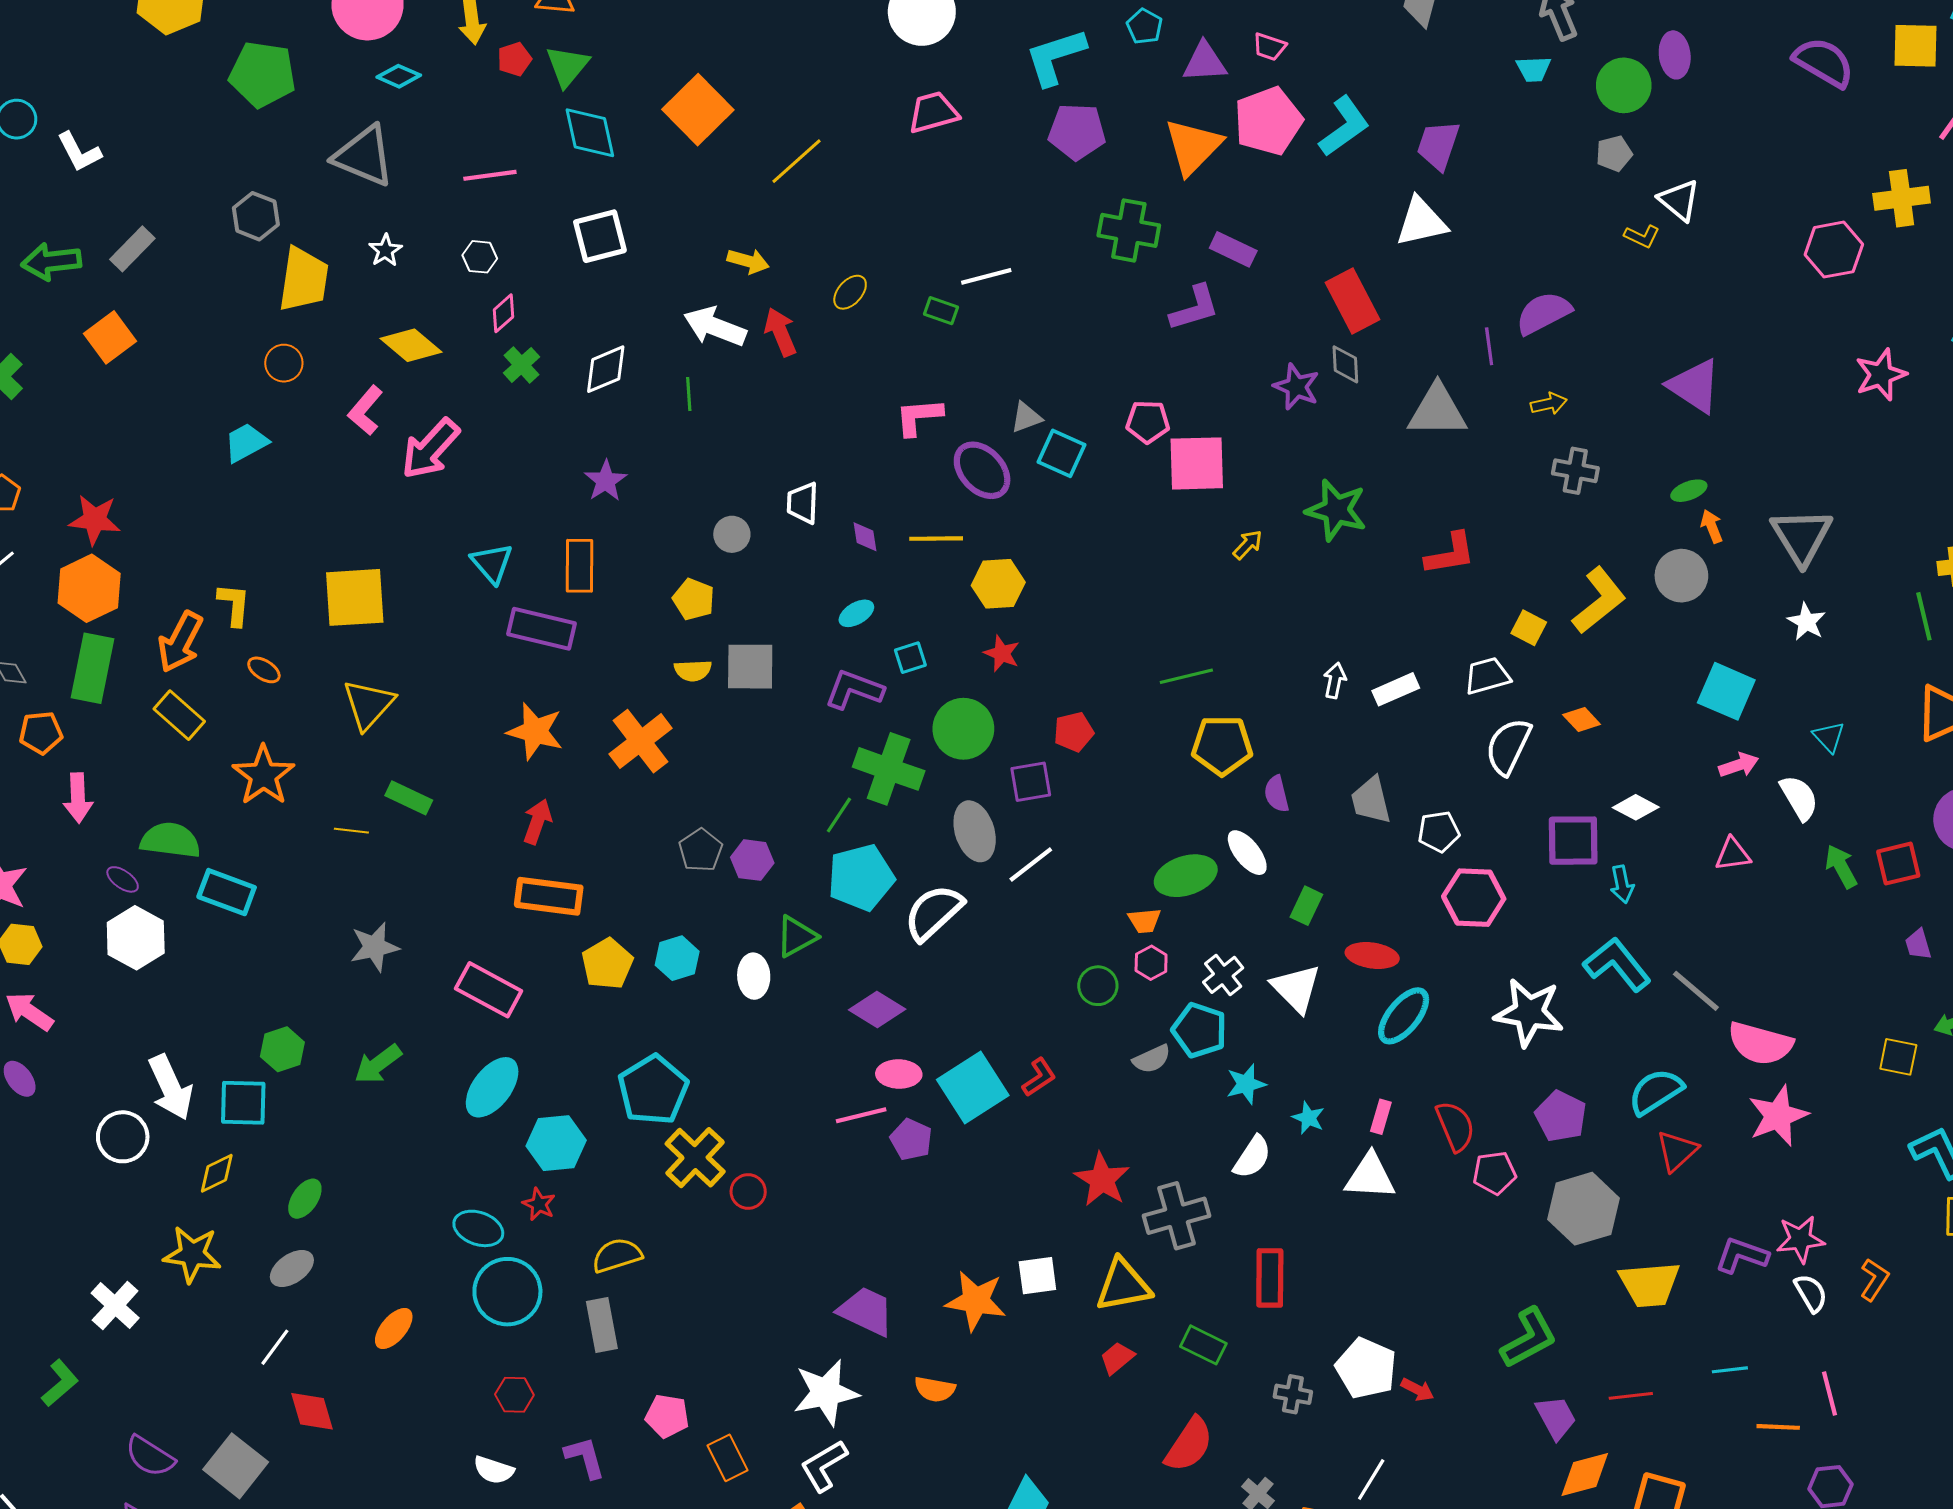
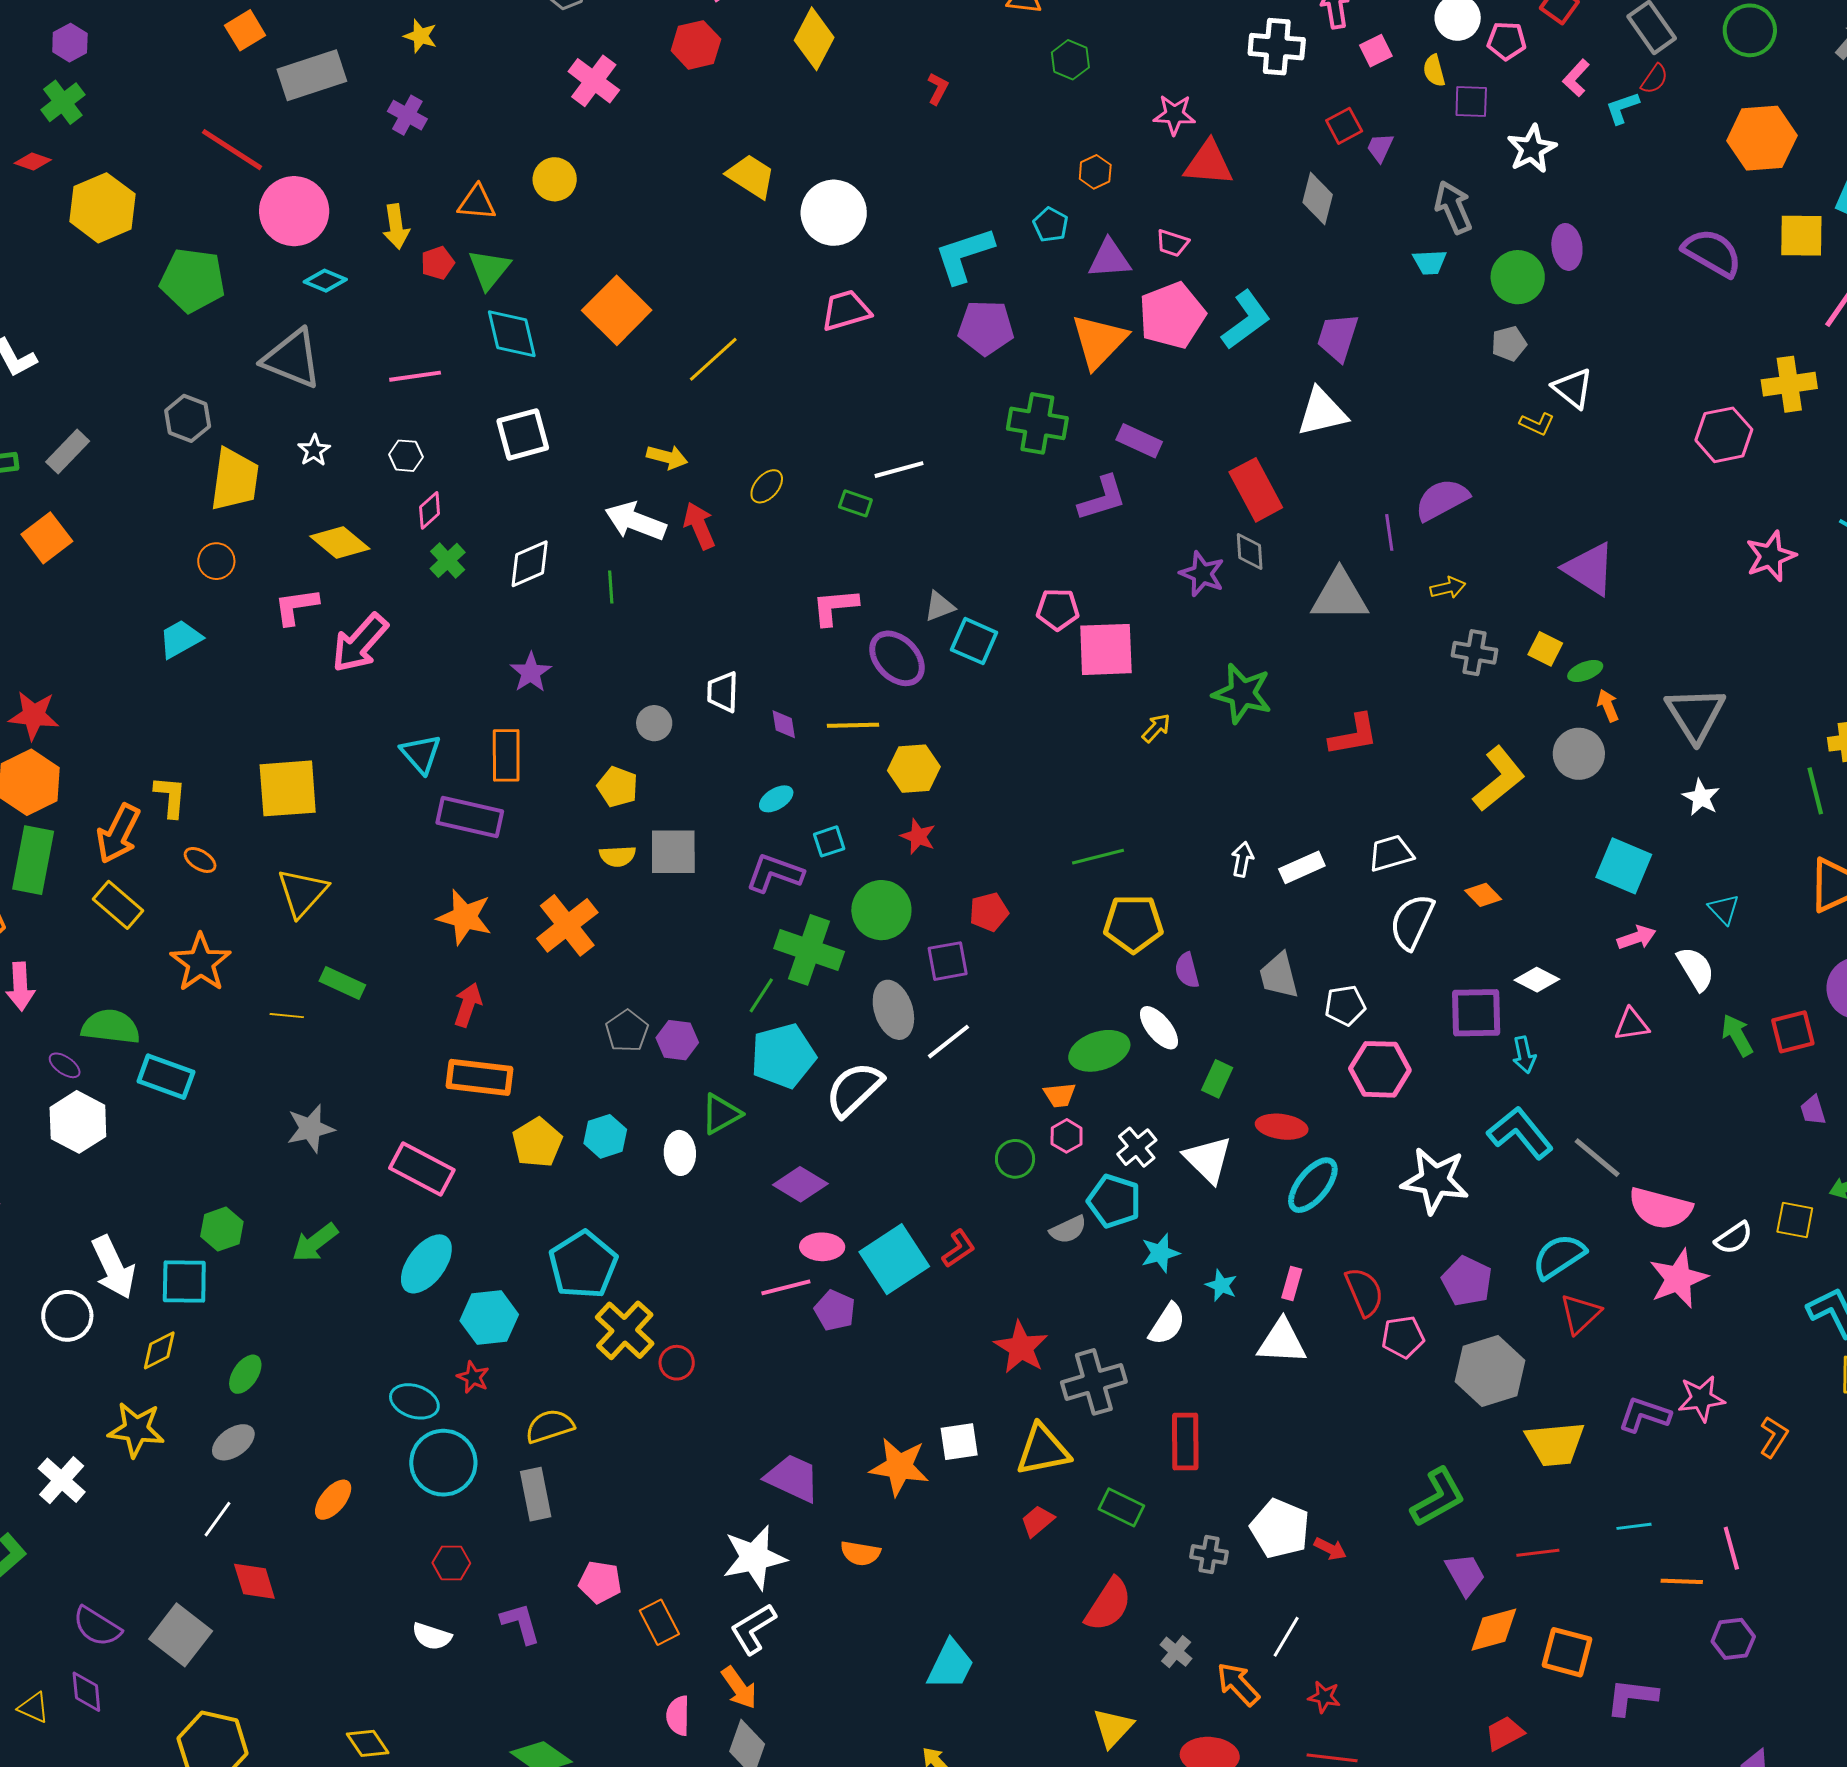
pink L-shape: (365, 410) -> (296, 606), turned 42
yellow square: (1529, 628) -> (1545, 649), moved
white semicircle: (1811, 1293) -> (1734, 1238), moved, turned 87

